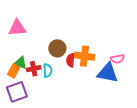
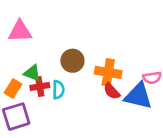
red semicircle: (71, 60) -> (112, 91), moved, turned -48
green triangle: (21, 63) -> (32, 73), moved

